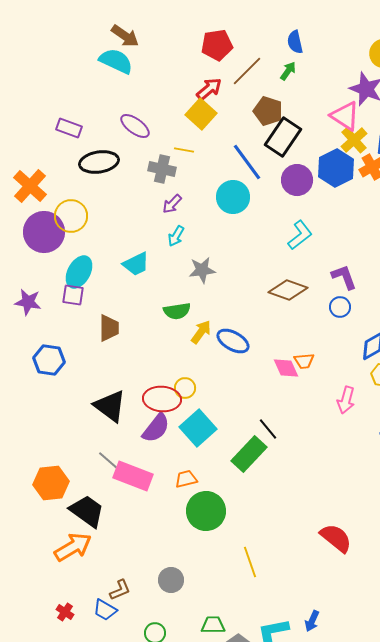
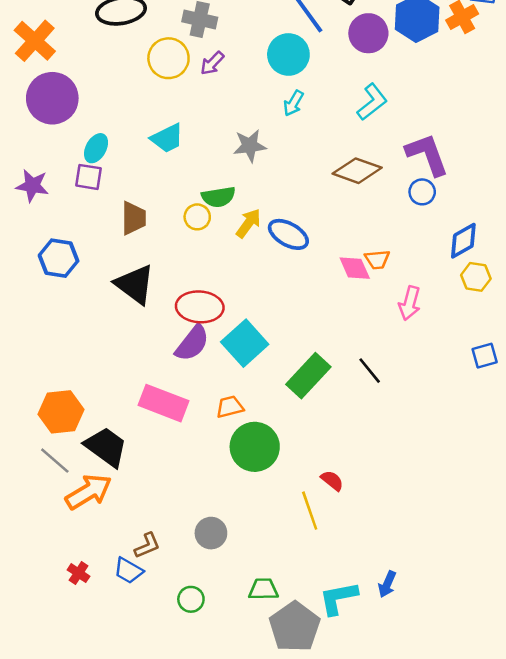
yellow circle: (71, 216) -> (168, 58), moved
cyan arrow: (176, 236) -> (293, 103), moved
cyan ellipse: (79, 272) -> (96, 148), size x0.7
purple L-shape: (344, 277) -> (427, 154), size x1.4
yellow circle: (185, 388) -> (197, 217), moved
pink arrow: (346, 400) -> (410, 303), moved
black triangle: (110, 406) -> (135, 284), moved
black line: (268, 429) -> (370, 371), moved
gray line: (110, 462) -> (55, 461), moved
red semicircle: (336, 538) -> (332, 481), moved, size x0.6

